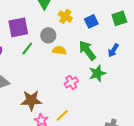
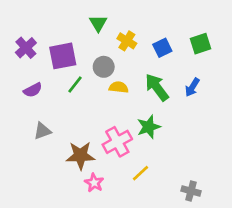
green star: (97, 73) -> (149, 127), moved
pink cross: (71, 82) -> (117, 142), moved, size x1.5
yellow line: (62, 115) -> (140, 173), moved

